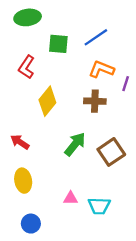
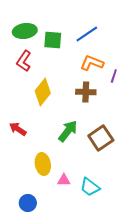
green ellipse: (28, 17) -> (25, 31), moved
yellow ellipse: (23, 181) -> (43, 164), moved
cyan trapezoid: (99, 206) -> (90, 187), turned 35

